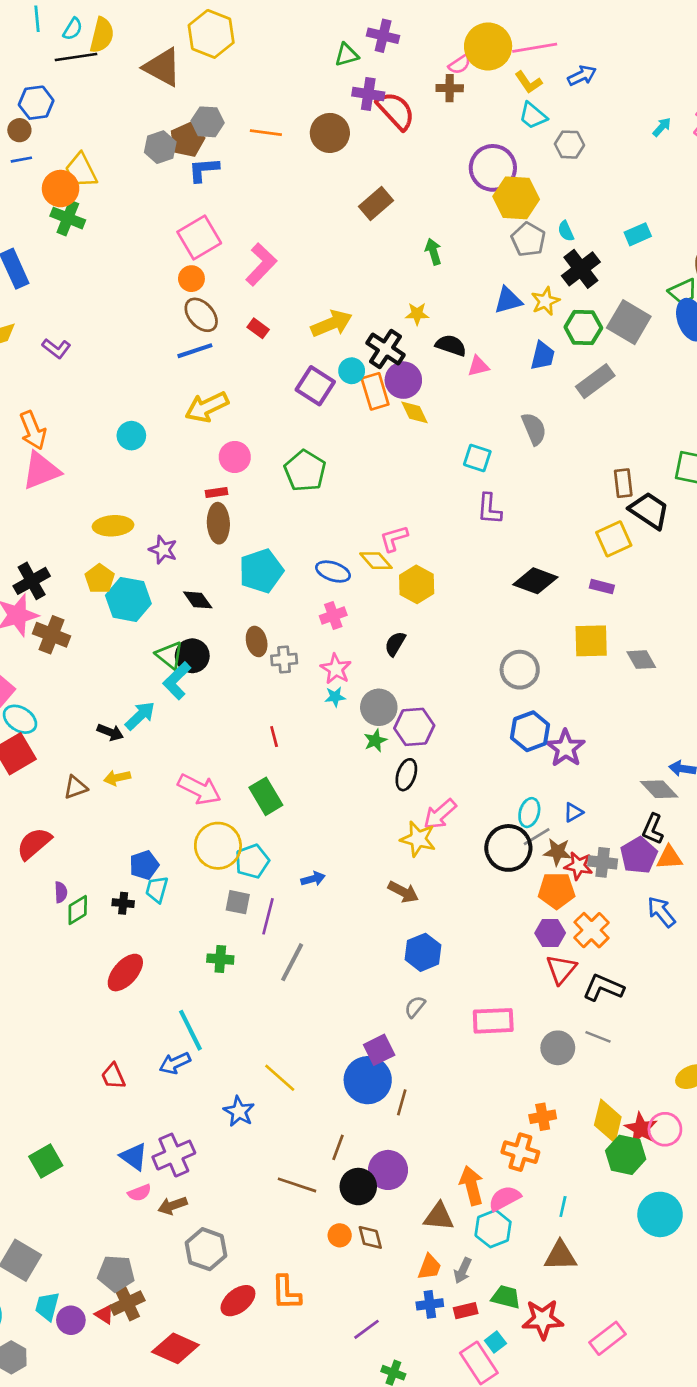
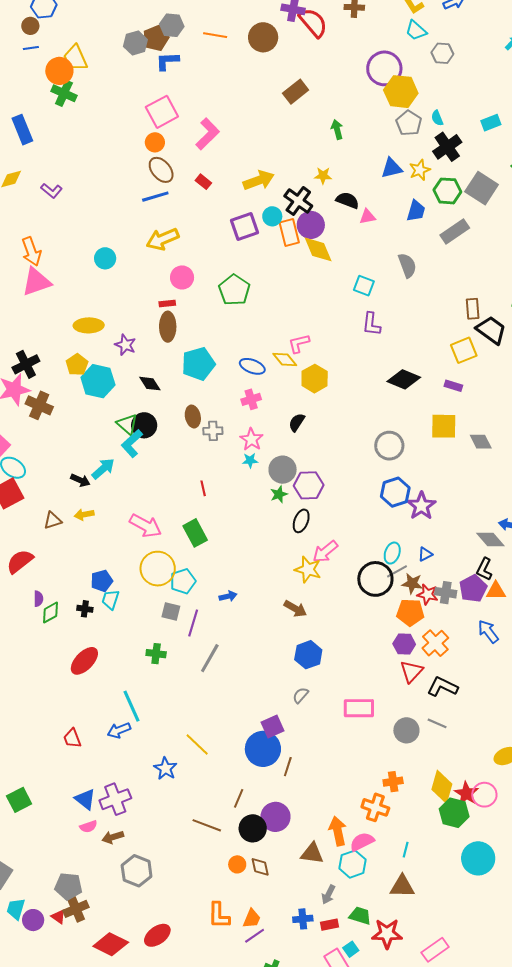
purple square: (315, 386) -> (245, 227), turned 36
yellow diamond: (414, 412) -> (318, 249), size x1.4
orange trapezoid: (429, 1267) -> (252, 919), moved
orange L-shape: (286, 1293) -> (219, 915), moved
red ellipse: (238, 1301) -> (157, 935), moved

